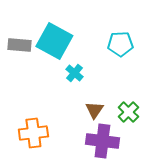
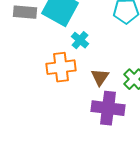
orange cross: (33, 133) -> (61, 67), moved

